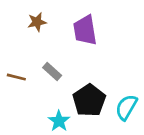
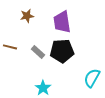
brown line: (16, 77) -> (10, 47), moved
black pentagon: (89, 100) -> (62, 51), moved, turned 30

